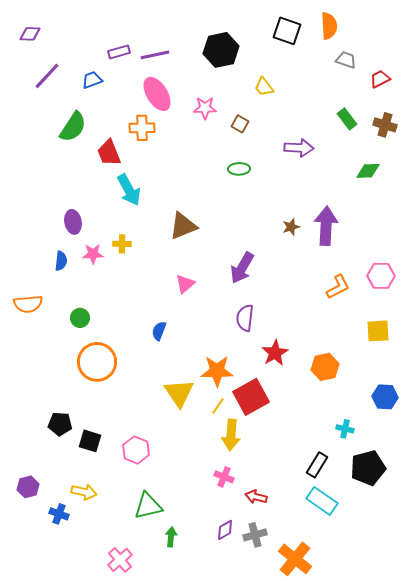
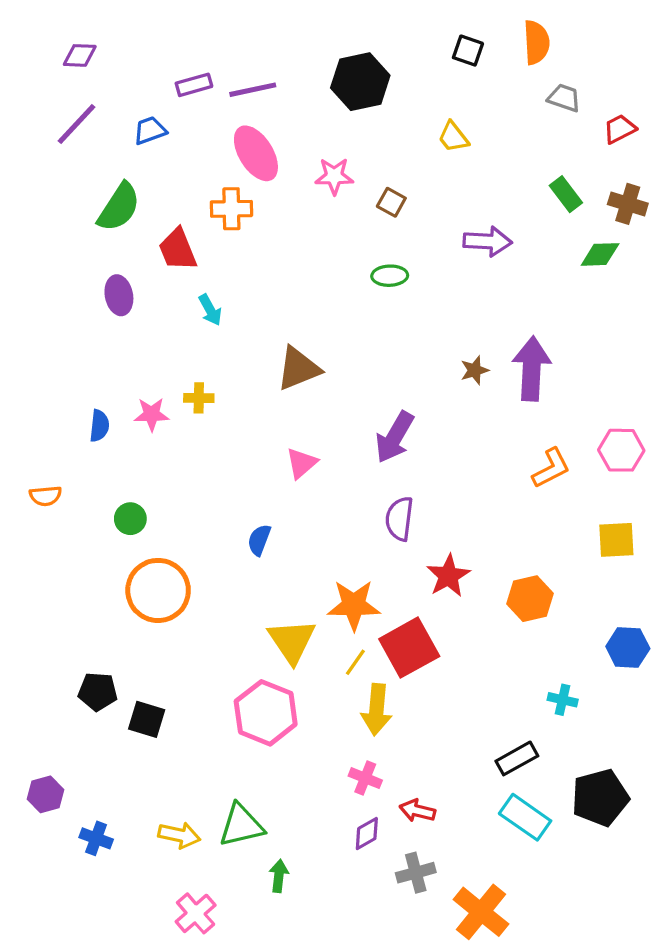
black square: (287, 31) -> (468, 51), size x0.7
purple diamond: (30, 34) -> (80, 55), moved
yellow trapezoid: (264, 87) -> (453, 137), moved
green diamond: (368, 171) -> (600, 254), moved
cyan arrow: (129, 190) -> (210, 310), size x0.6
purple ellipse: (73, 222) -> (119, 295), moved
orange semicircle: (28, 304) -> (46, 496), size x0.7
pink hexagon: (136, 450) -> (266, 713), moved, size x1.4
black rectangle: (317, 465) -> (517, 758), turned 30
black pentagon: (368, 468) -> (600, 798), moved
yellow arrow: (84, 492) -> (179, 835), moved
purple diamond: (225, 530) -> (367, 833), moved

